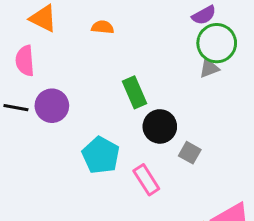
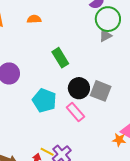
black circle: (160, 126) -> (79, 88), moved
gray square: (190, 153) -> (101, 91), size x1.5

